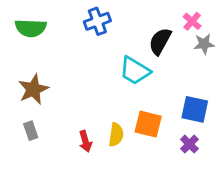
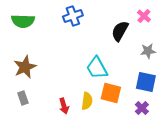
gray star: (204, 44) -> (148, 51), moved
cyan trapezoid: (135, 71) -> (97, 68), moved, turned 30

